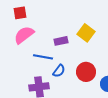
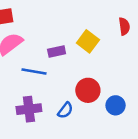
blue semicircle: (59, 71) -> (65, 110), moved

